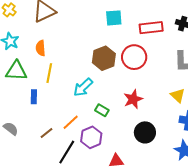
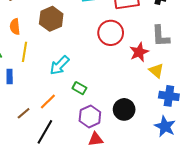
brown hexagon: (104, 58) -> (51, 19), moved
red star: (133, 99) -> (139, 52), moved
purple hexagon: (91, 137) -> (90, 116), moved

